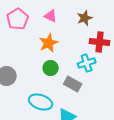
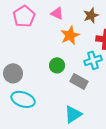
orange star: (49, 43) -> (70, 35), moved
cyan ellipse: (41, 102) -> (23, 99), moved

